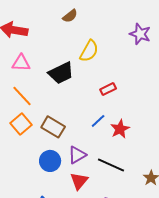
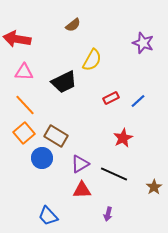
blue line: (98, 121) -> (138, 101), moved
blue circle: (50, 161) -> (42, 158), moved
red triangle: (79, 181) -> (82, 190), turned 48

